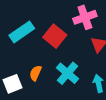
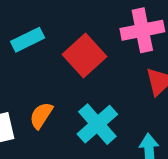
cyan rectangle: (22, 32) -> (28, 40), size x0.7

